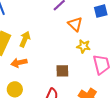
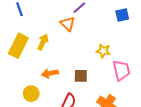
orange triangle: (75, 24) -> (68, 24), moved
orange arrow: (19, 63) -> (50, 73), moved

